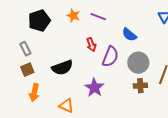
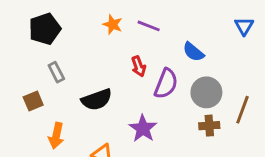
black pentagon: (39, 21) -> (45, 29), moved
gray rectangle: (25, 49) -> (56, 72), moved
brown square: (27, 70) -> (33, 101), moved

